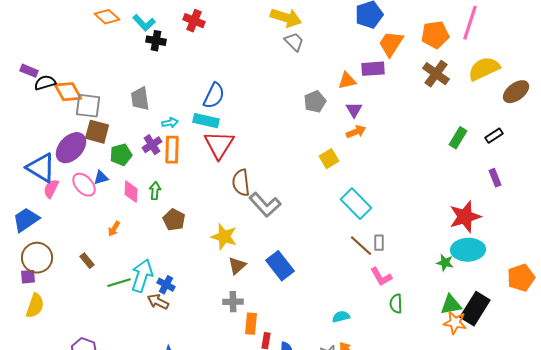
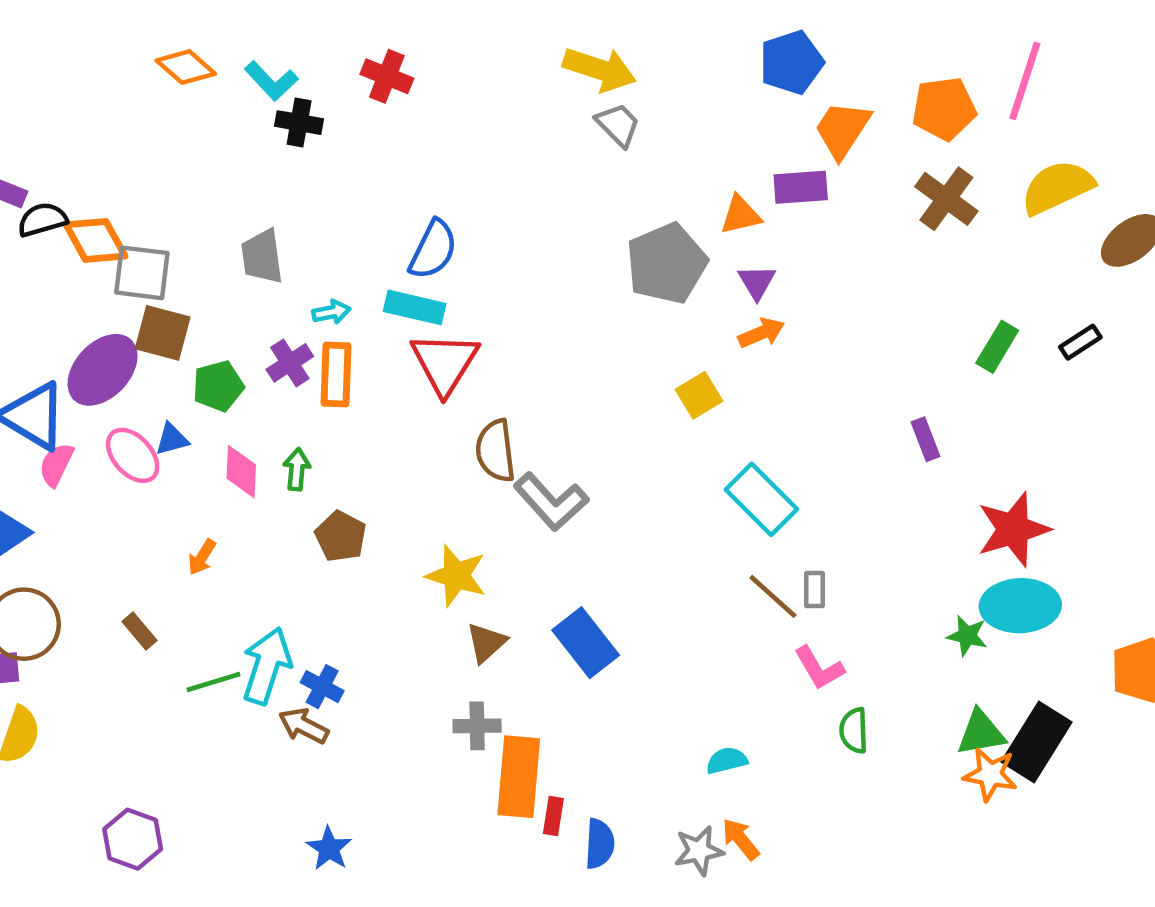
gray pentagon: (315, 102) -> (667, 264), size x1.6
purple rectangle: (495, 178) -> (926, 439), moved
orange rectangle: (251, 324) -> (519, 777), size x1.6

